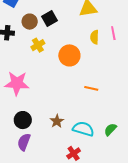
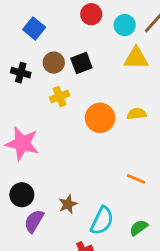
yellow semicircle: (95, 37) -> (137, 114), moved, turned 72
orange line: (91, 88) -> (136, 179), moved
cyan semicircle: (83, 129) -> (102, 221), turned 90
purple semicircle: (24, 142) -> (34, 221), moved

